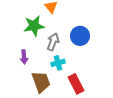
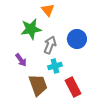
purple arrow: (24, 57) -> (21, 60), turned -32

